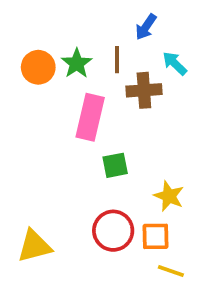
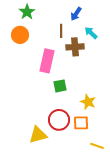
green star: (77, 63) -> (27, 12), moved
yellow triangle: (34, 246) -> (38, 135), moved
yellow line: (171, 271) -> (97, 146), moved

